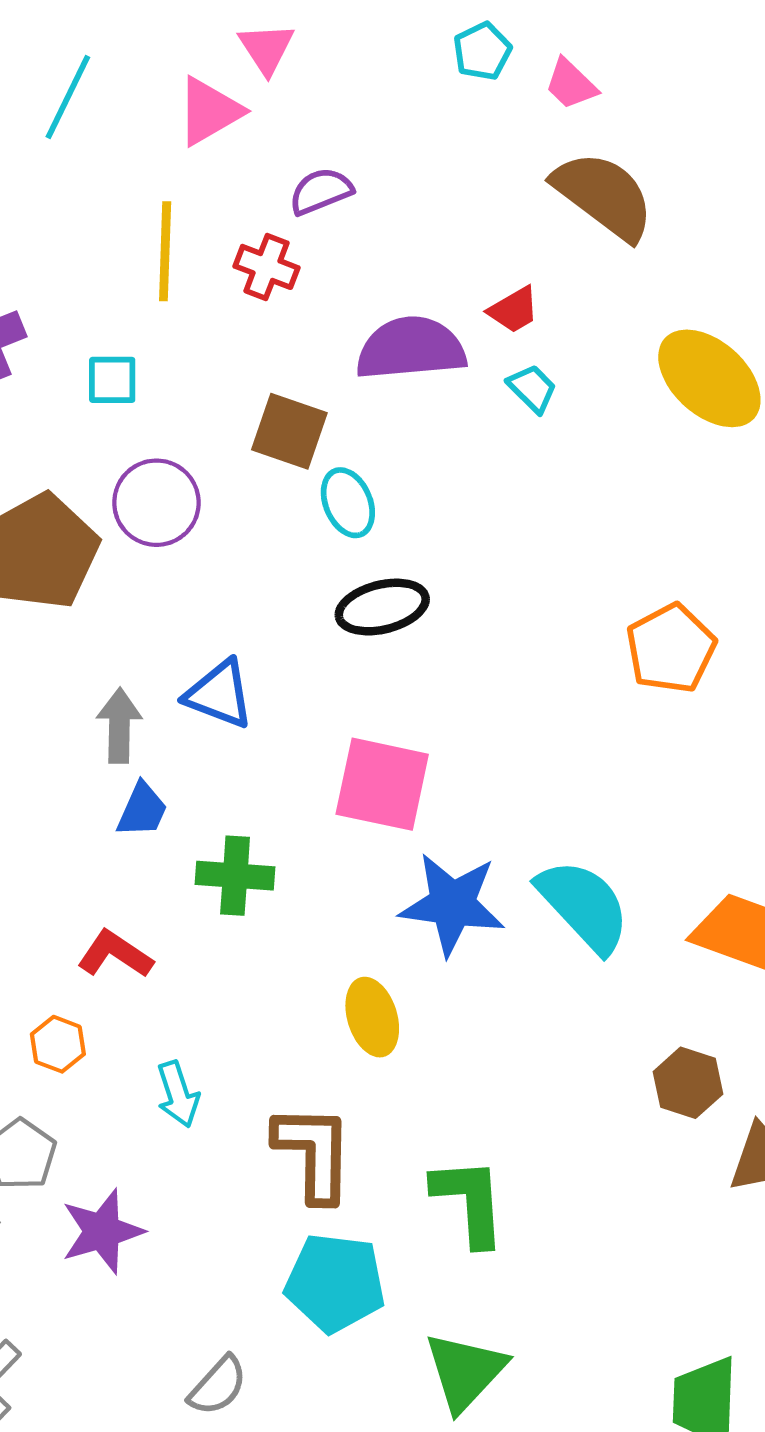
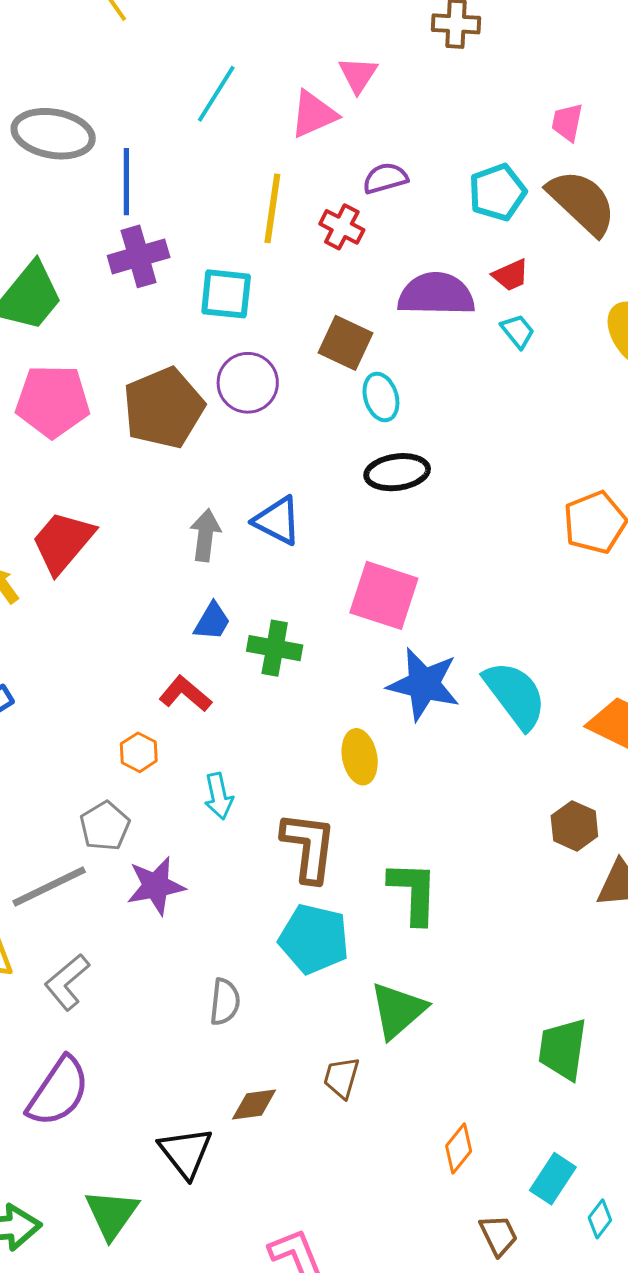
cyan pentagon: (482, 51) -> (497, 192), moved, size x1.4
pink trapezoid: (571, 84) -> (567, 122), turned 51
cyan square: (112, 380) -> (226, 294), size x1.4
blue trapezoid: (142, 810) -> (212, 621), moved
gray semicircle: (218, 1386) -> (225, 1002), turned -42

